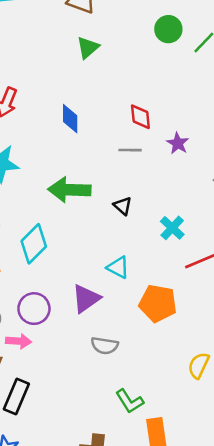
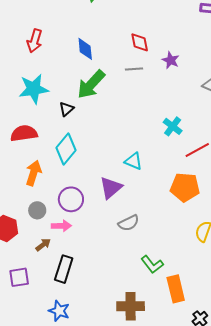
green arrow: (69, 190) -> (91, 84), moved, turned -44
black triangle: (123, 206) -> (66, 109), moved, turned 42
orange pentagon: (158, 303) -> (185, 187), moved
gray semicircle: (105, 346) -> (129, 223), turned -30

